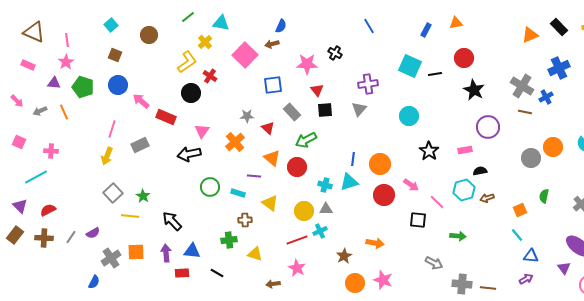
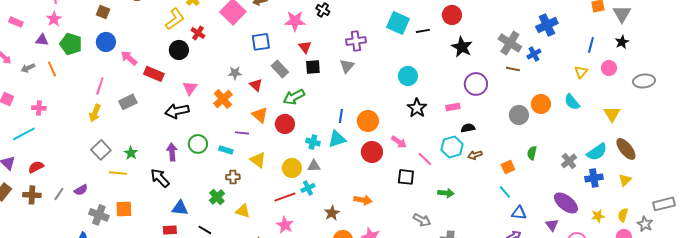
cyan circle: (409, 116) -> (408, 76), moved
green cross: (229, 240) -> (217, 197), turned -35
purple arrow: (166, 253) -> (172, 152), moved
gray cross: (111, 258) -> (99, 215), turned -36

